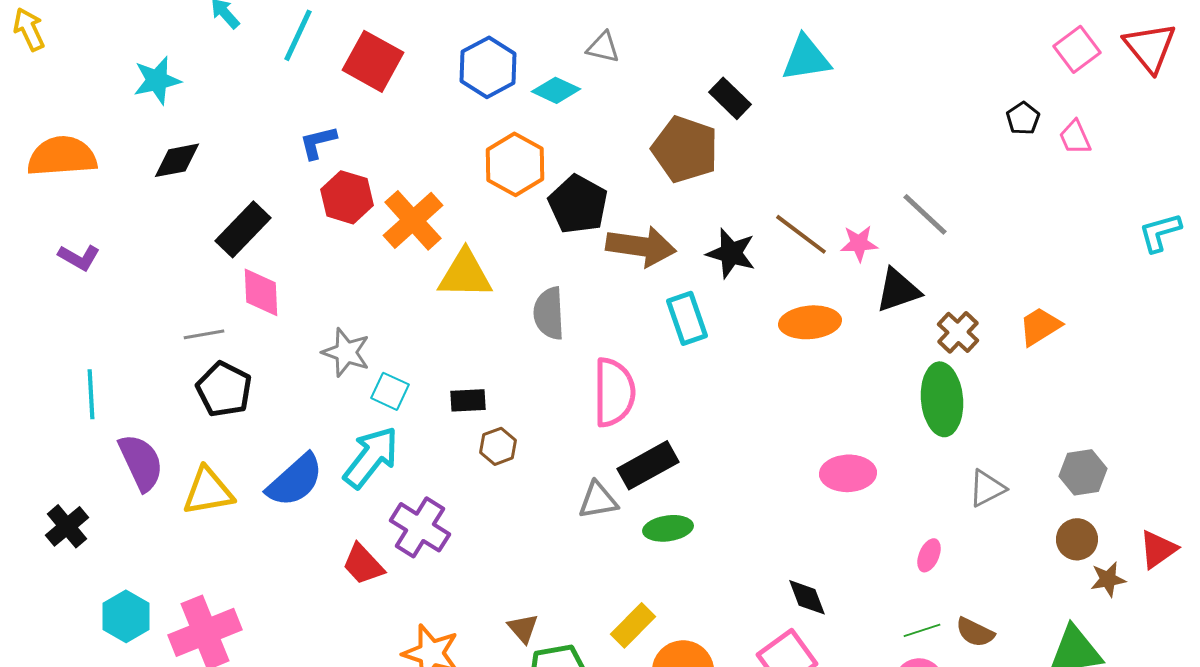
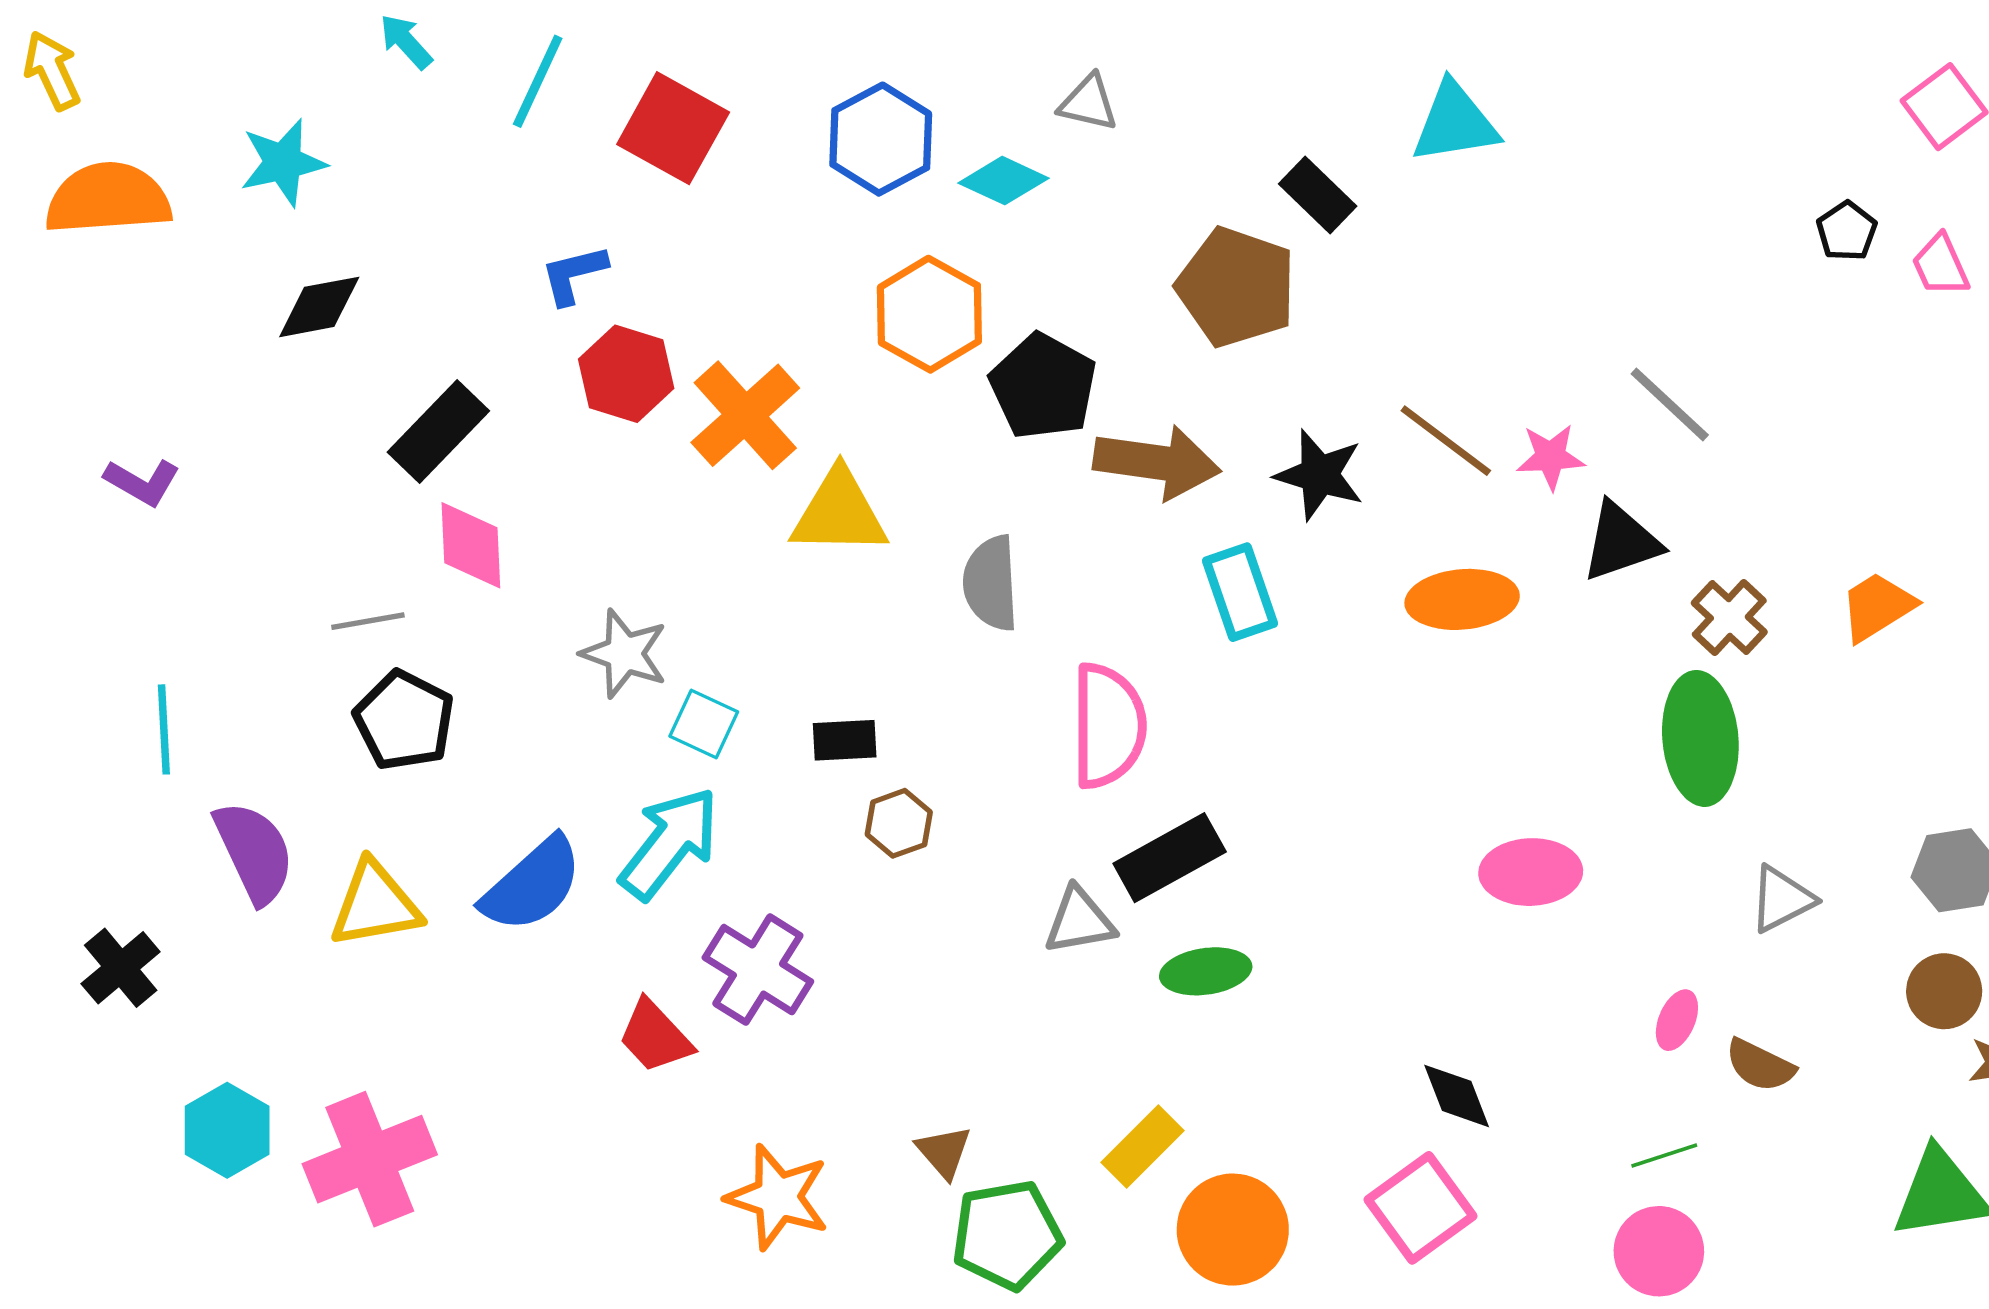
orange semicircle: (62, 156) -> (108, 199), moved
brown semicircle: (975, 632) -> (1760, 1065), moved

